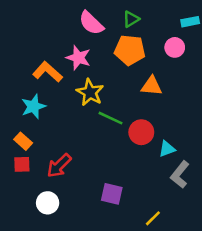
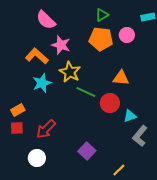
pink semicircle: (91, 23) -> (46, 20), moved
pink circle: (175, 47) -> (127, 35), moved
orange triangle: (152, 86) -> (121, 78), moved
cyan star: (33, 107) -> (42, 83), moved
orange rectangle: (23, 141) -> (18, 110), turned -72
purple square: (112, 194) -> (87, 151), turned 30

